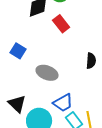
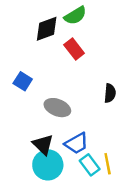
black triangle: (17, 104) -> (43, 145), moved

